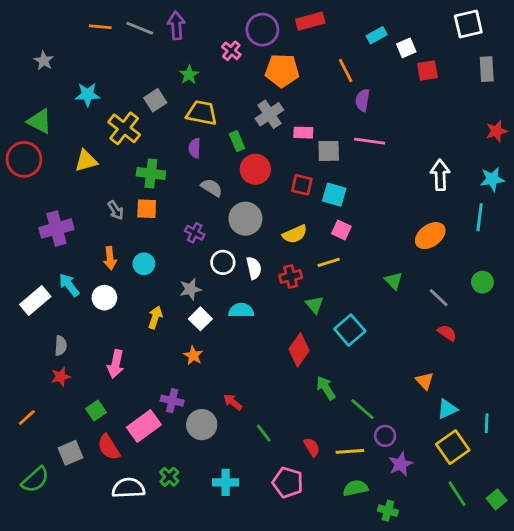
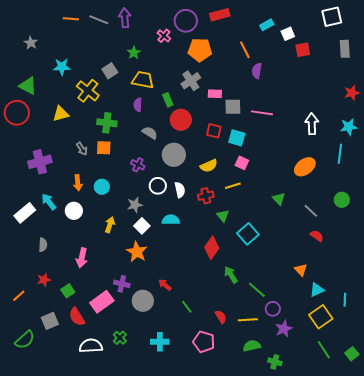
pink line: (370, 141) -> (262, 113), moved
orange star: (193, 355) -> (137, 252), size x1.5
red star: (61, 377) -> (44, 280), moved

